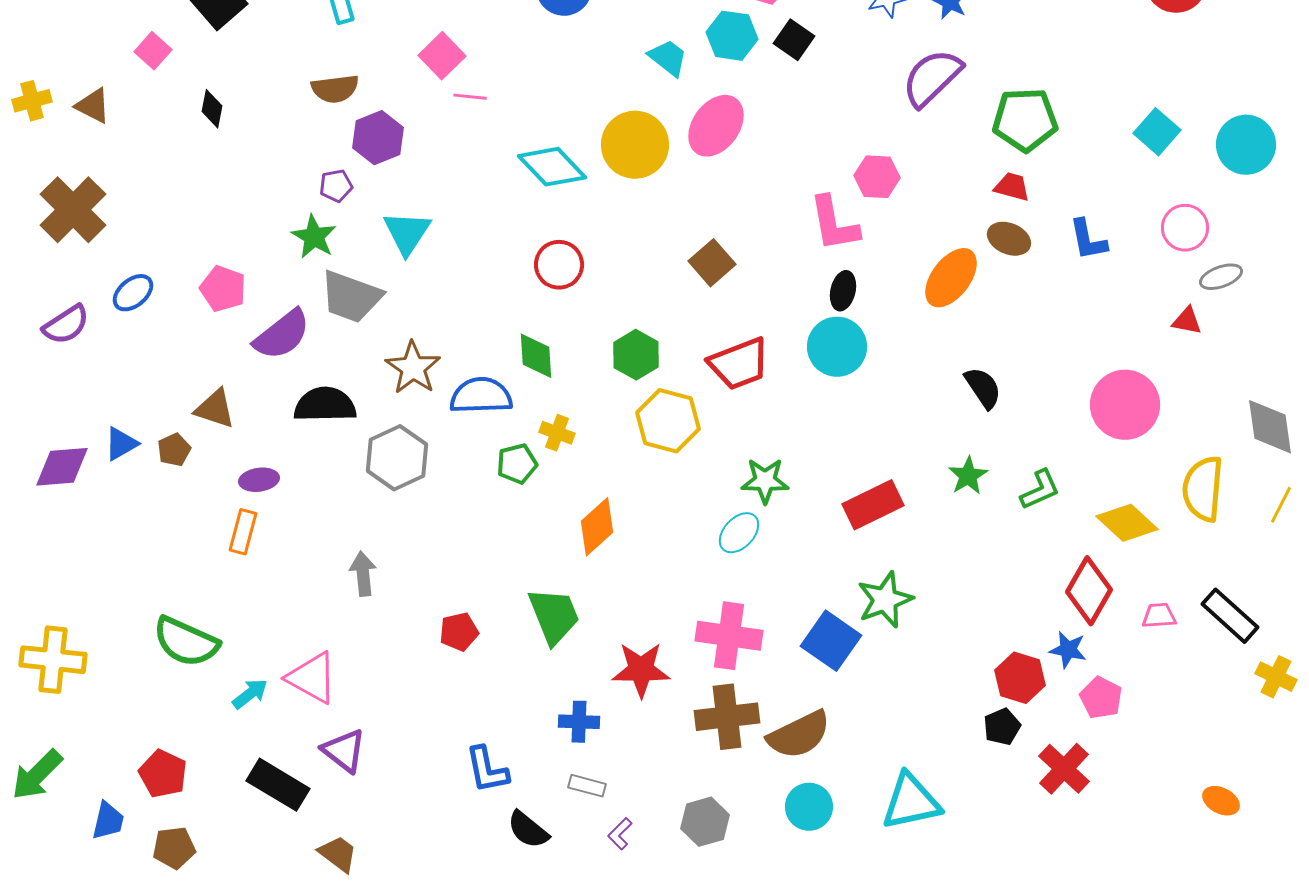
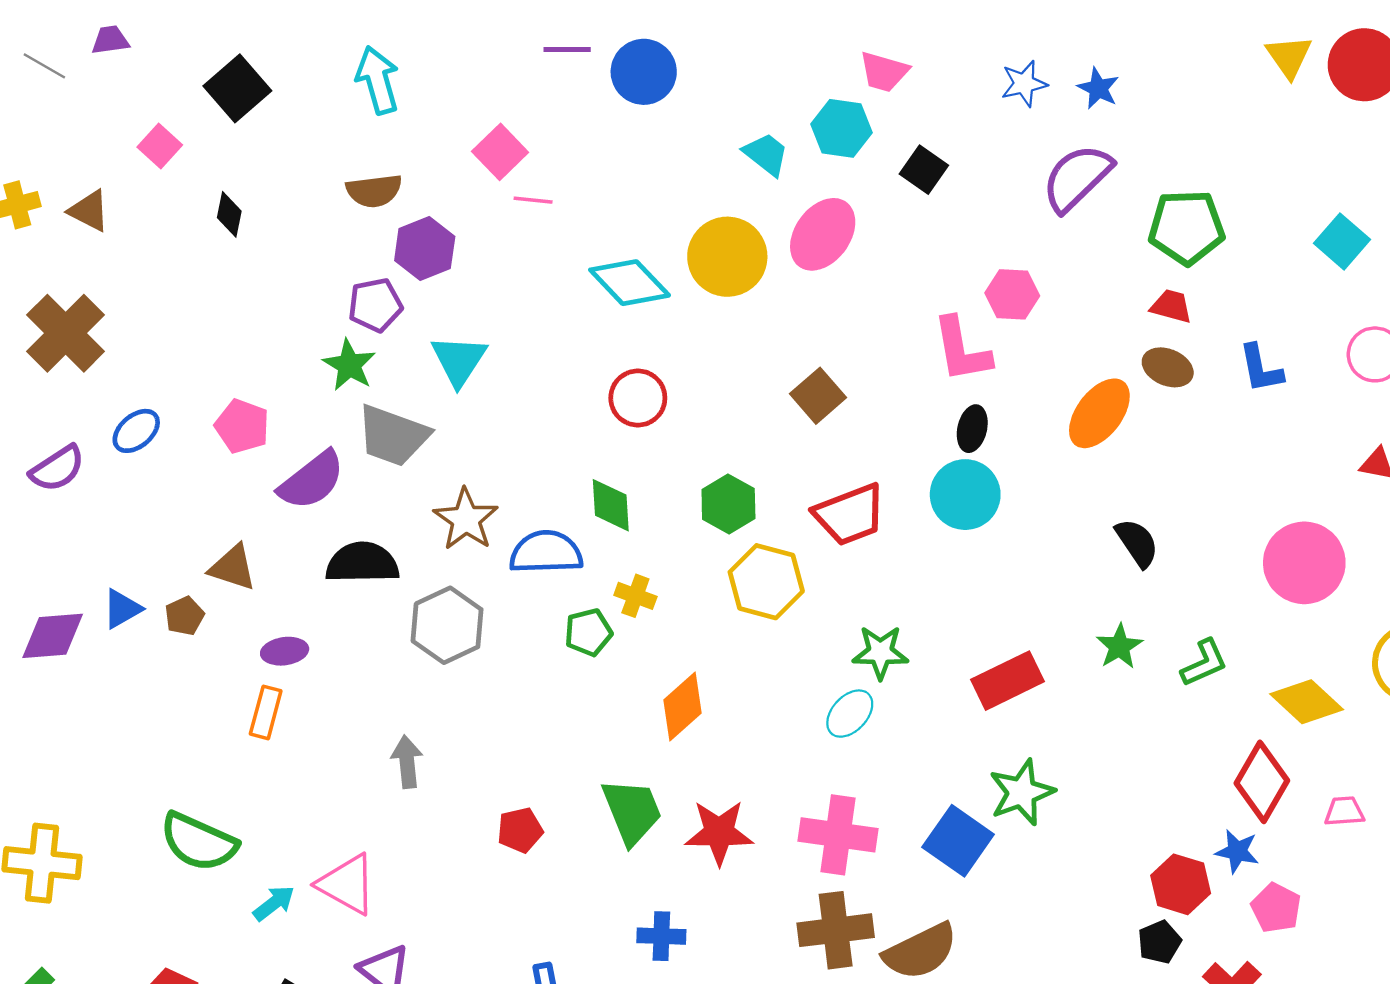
black square: (794, 40) -> (924, 170), moved
purple pentagon: (336, 186) -> (375, 305), size x1.4
red star: (641, 670) -> (719, 832), moved

